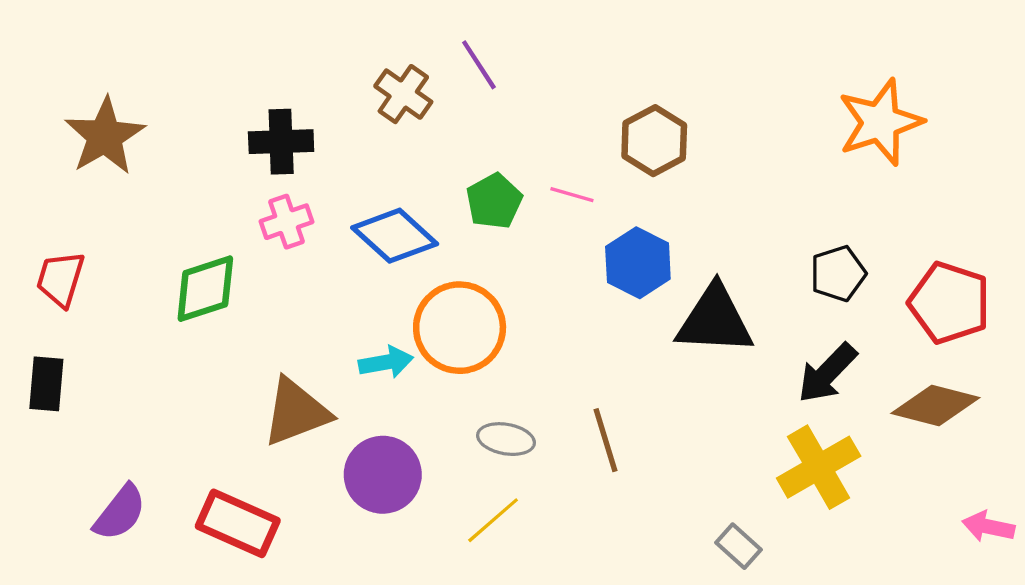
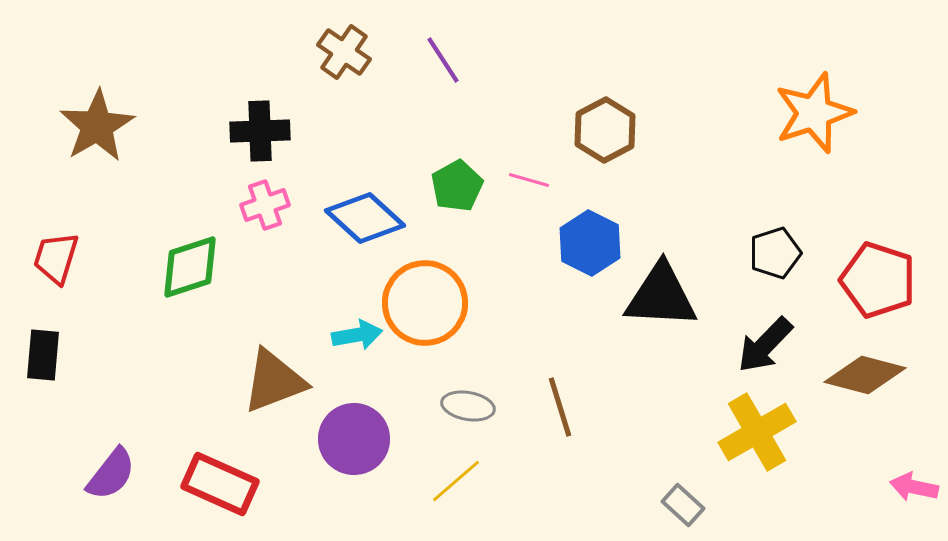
brown cross: (403, 94) -> (344, 52), moved

